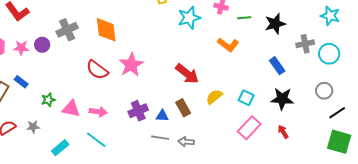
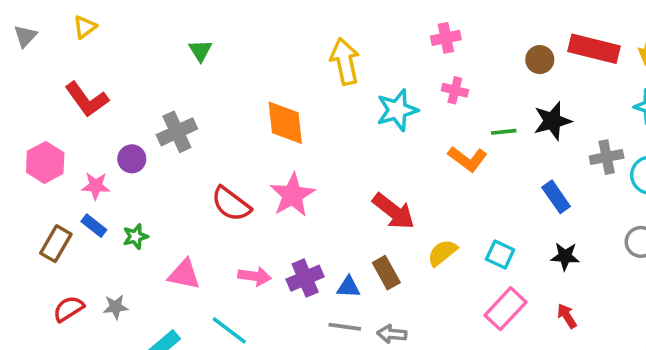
green line: (244, 18) -> (504, 132), moved
orange diamond: (106, 30) -> (285, 123), moved
pink star: (21, 48) -> (96, 186), moved
black star: (282, 99) -> (565, 256), size x0.7
green star: (48, 100) -> (135, 236), moved
pink arrow: (98, 112) -> (255, 276), moved

